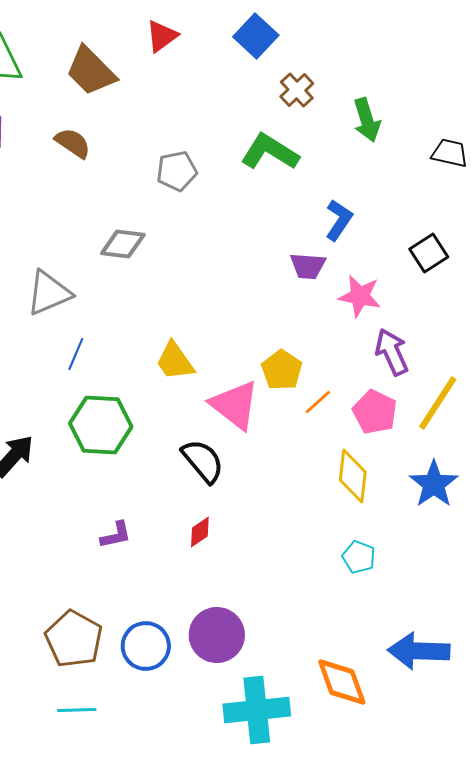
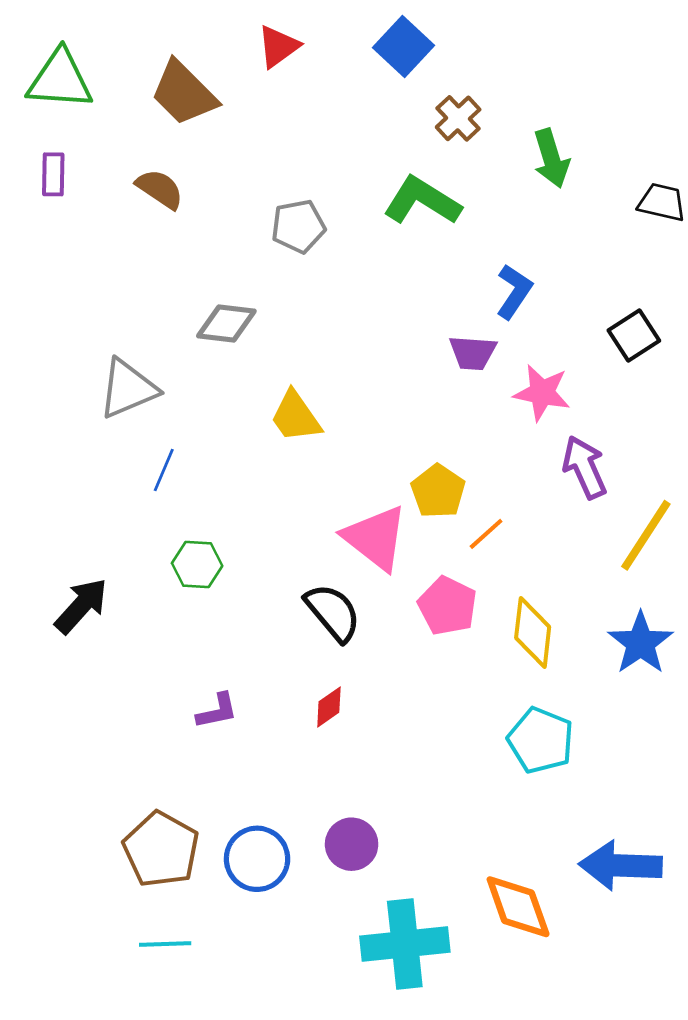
yellow trapezoid: (175, 361) -> (296, 417), moved
pink pentagon: (375, 412) -> (447, 606), moved
green hexagon: (101, 425) -> (197, 565), size x0.6
cyan pentagon: (359, 557) -> (541, 740), size x1.5
purple circle: (217, 635) -> (352, 844), size x0.7

